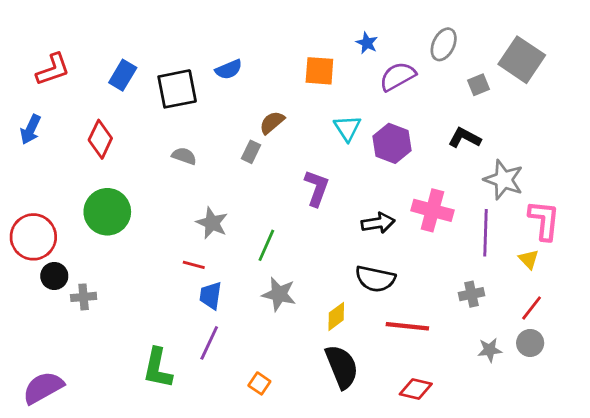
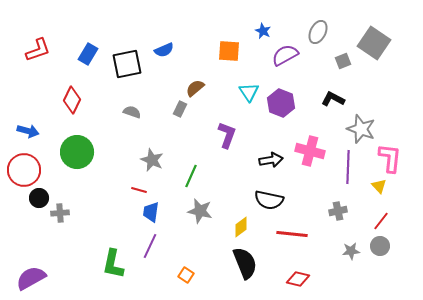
blue arrow: (31, 129) -> (28, 131), moved, turned -100

